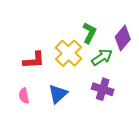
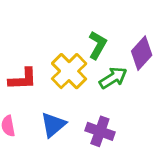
purple cross: (103, 89) -> (100, 131), moved

